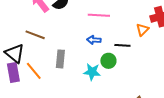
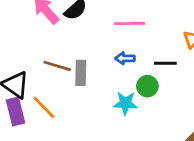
brown line: (35, 35) -> (57, 66), moved
gray rectangle: (60, 59) -> (81, 73), moved

